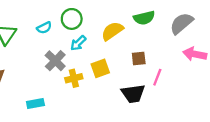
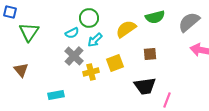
cyan semicircle: (44, 28) -> (72, 33), moved
pink line: (157, 77) -> (167, 100), moved

